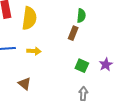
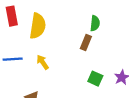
yellow arrow: (34, 51) -> (43, 62), turned -128

